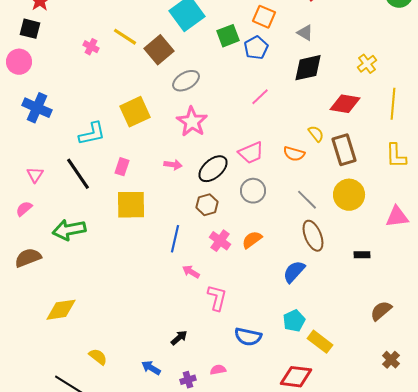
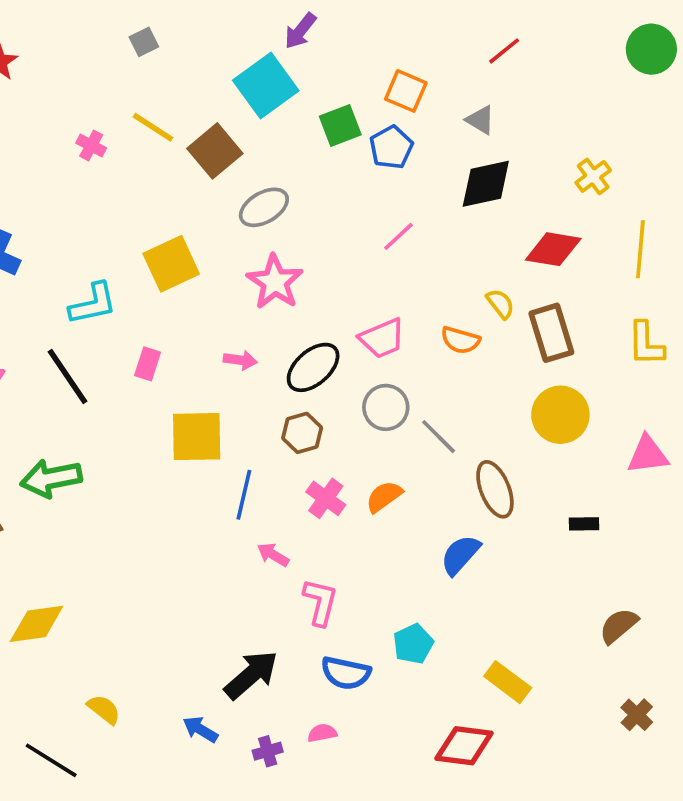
gray line: (307, 200) -> (439, 437), moved
yellow square: (131, 205) -> (197, 437), moved
cyan pentagon: (294, 321) -> (413, 644), moved
blue semicircle: (248, 337) -> (346, 673), moved
black arrow: (179, 338) -> (251, 675), size x1.8

